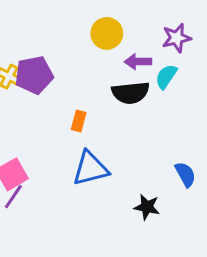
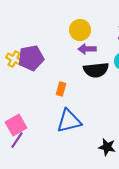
purple arrow: (138, 62) -> (87, 49), moved

